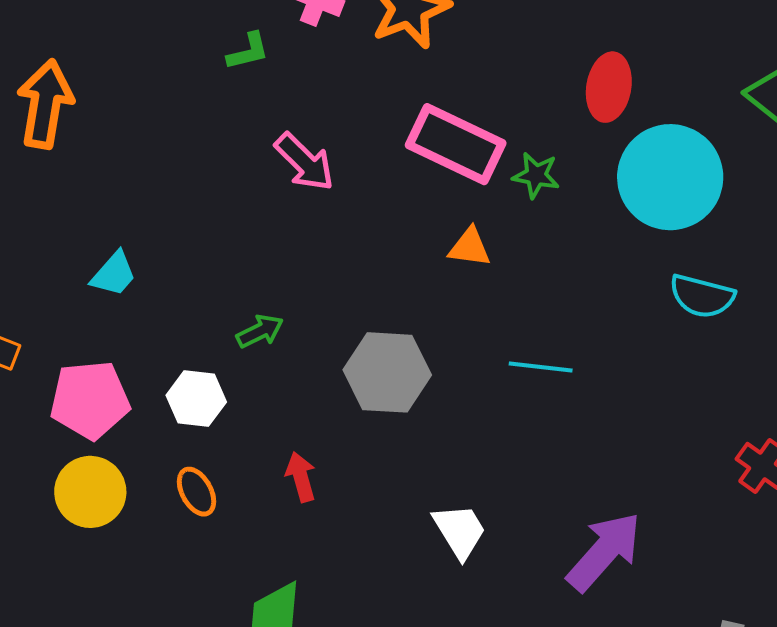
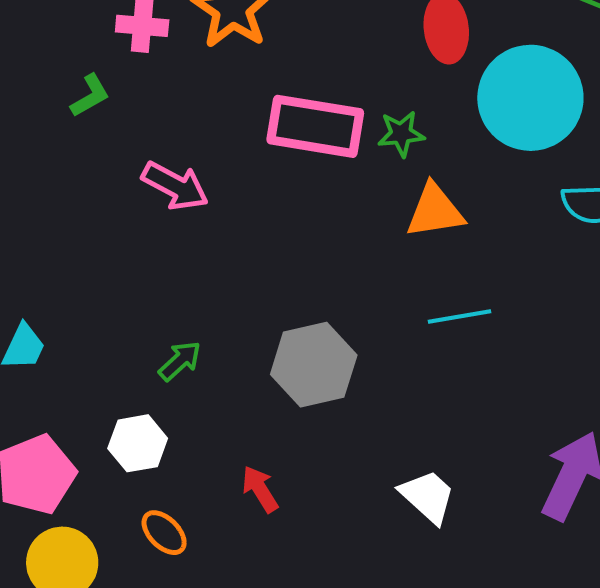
orange triangle: (470, 247) -> (435, 211), moved, size x1.4

